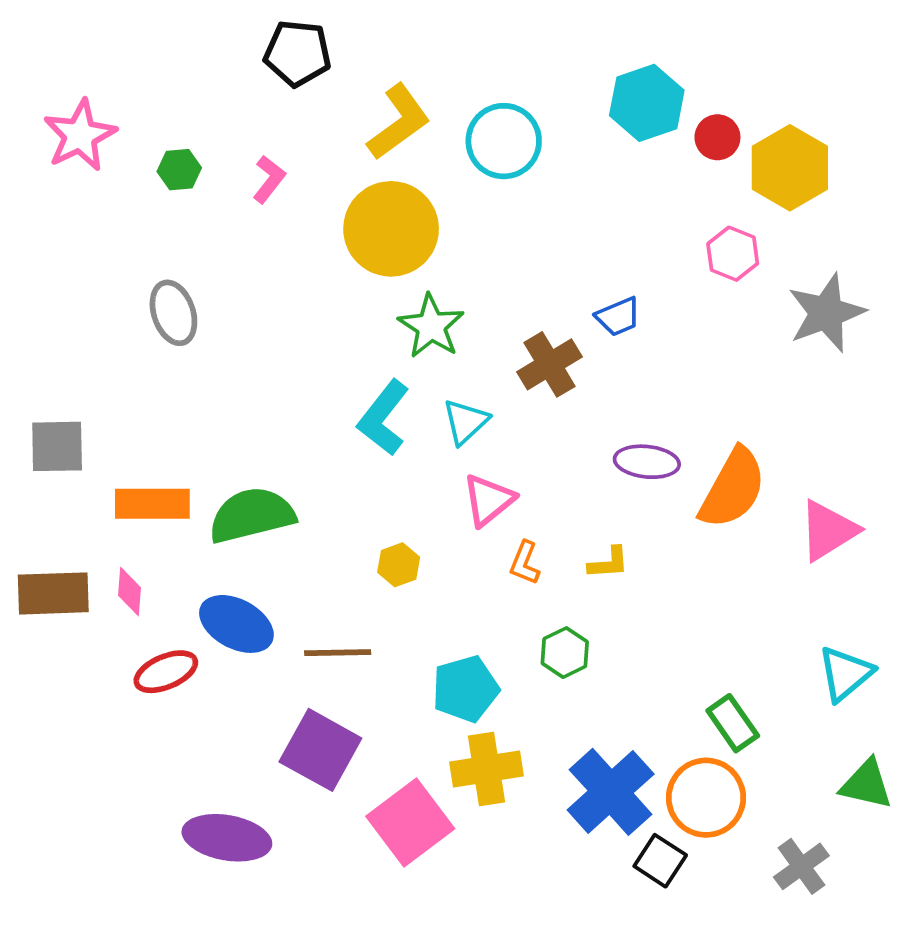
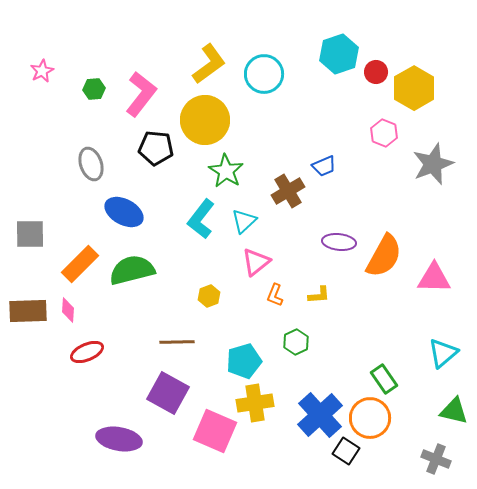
black pentagon: (298, 53) -> (156, 148), moved
pink star: (80, 135) -> (42, 71), size x0.6
pink L-shape: (269, 179) -> (141, 94), size x1.8
orange rectangle: (152, 504) -> (80, 264), turned -45
pink triangle: (828, 530) -> (434, 278), turned 33
blue ellipse: (236, 624) -> (124, 212), moved
pink square: (410, 822) -> (215, 431), turned -30
gray cross: (801, 866) -> (436, 459), moved, turned -32

